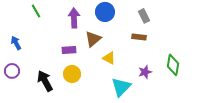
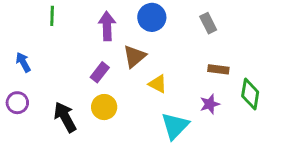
green line: (36, 11) -> (52, 16), turned 32
brown rectangle: (139, 37) -> (218, 69), moved
purple rectangle: (69, 50) -> (100, 72), turned -48

